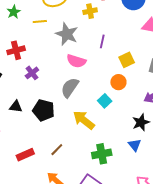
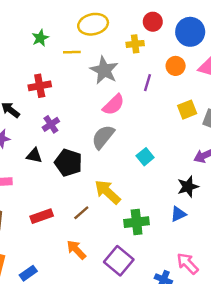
yellow square: (127, 60) -> (187, 110), moved
pink semicircle: (76, 61) -> (114, 105), turned -66
purple cross: (32, 73) -> (51, 124), moved
orange circle: (118, 82) -> (176, 66), moved
yellow arrow: (84, 120) -> (108, 192), moved
blue triangle: (135, 145) -> (178, 214), turned 40

